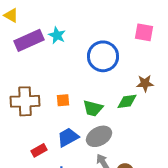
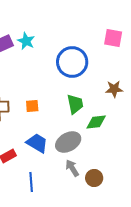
green diamond: (127, 101) -> (96, 122), moved
green trapezoid: (93, 108) -> (75, 104), moved, turned -115
blue trapezoid: (68, 137) -> (37, 143), turned 60

